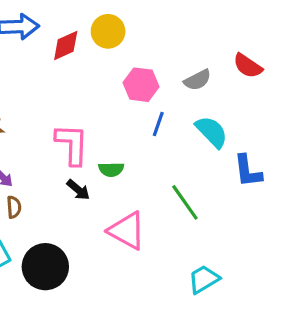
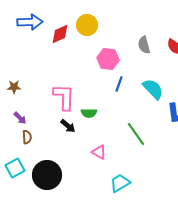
gray semicircle: (197, 80) -> (144, 45), moved, turned 102
pink triangle: (127, 231) -> (99, 152), size x0.6
cyan trapezoid: (204, 279) -> (120, 183), moved

